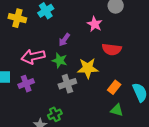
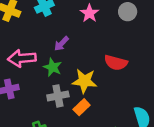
pink star: (95, 24) -> (89, 13), moved
orange rectangle: (114, 87) -> (82, 107), moved

